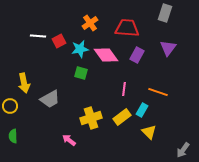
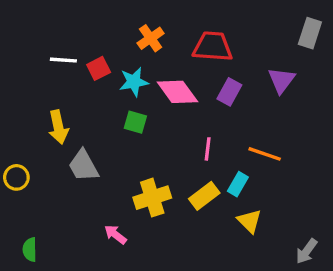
gray rectangle: (165, 13) -> (310, 33), moved
yellow arrow: (24, 83) -> (58, 127), moved
gray trapezoid: (50, 99) -> (83, 166), turned 90
green semicircle: (13, 136) -> (30, 250), moved

